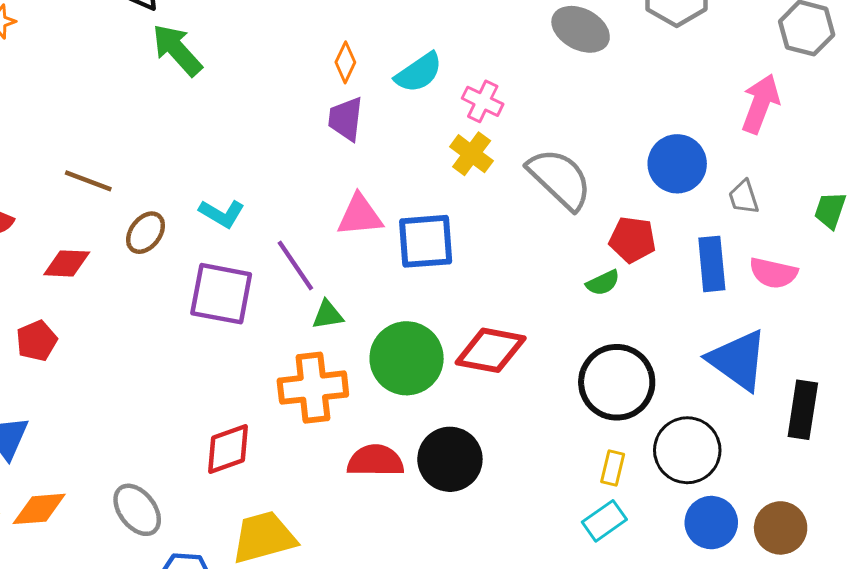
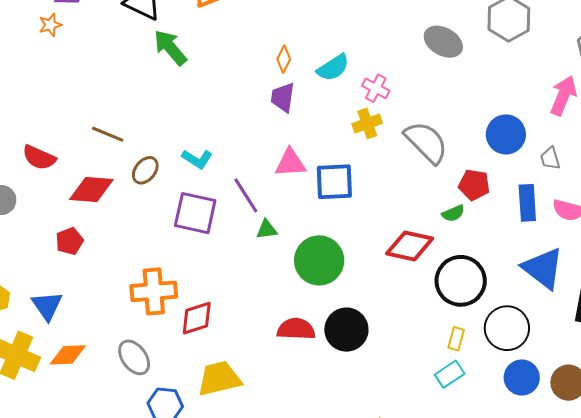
yellow cross: (472, 154) -> (367, 123), turned 32
red diamond: (67, 263) -> (91, 190), size x1.4
red diamond: (491, 350) -> (410, 246), moved
orange cross: (313, 388) -> (154, 291), moved

